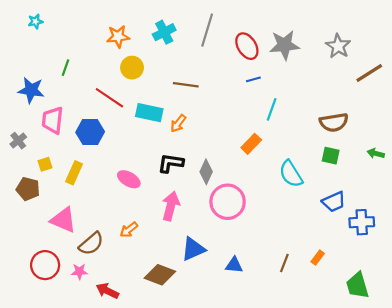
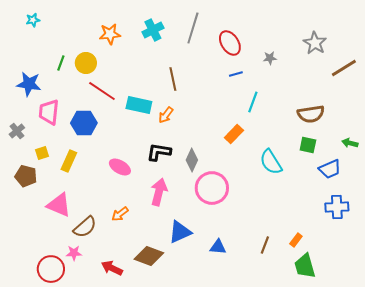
gray star: (284, 45) -> (270, 58), moved, size x0.5
yellow circle: (132, 68) -> (86, 63), moved
brown line: (186, 85) -> (173, 79), turned 70
blue trapezoid: (334, 202) -> (330, 169), moved
red circle: (45, 265) -> (51, 269), moved
green trapezoid: (357, 285) -> (305, 266), moved
red arrow: (107, 291) -> (112, 268), moved

